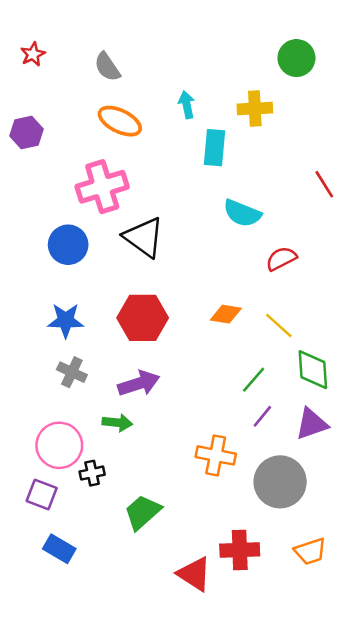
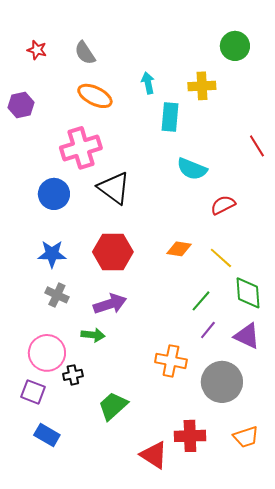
red star: (33, 54) -> (37, 50), moved, turned -30
purple triangle: (312, 424) -> (247, 336), turned 44

